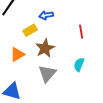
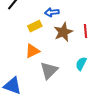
brown star: (45, 48) -> (63, 32), moved
orange triangle: (17, 54) -> (32, 51), moved

